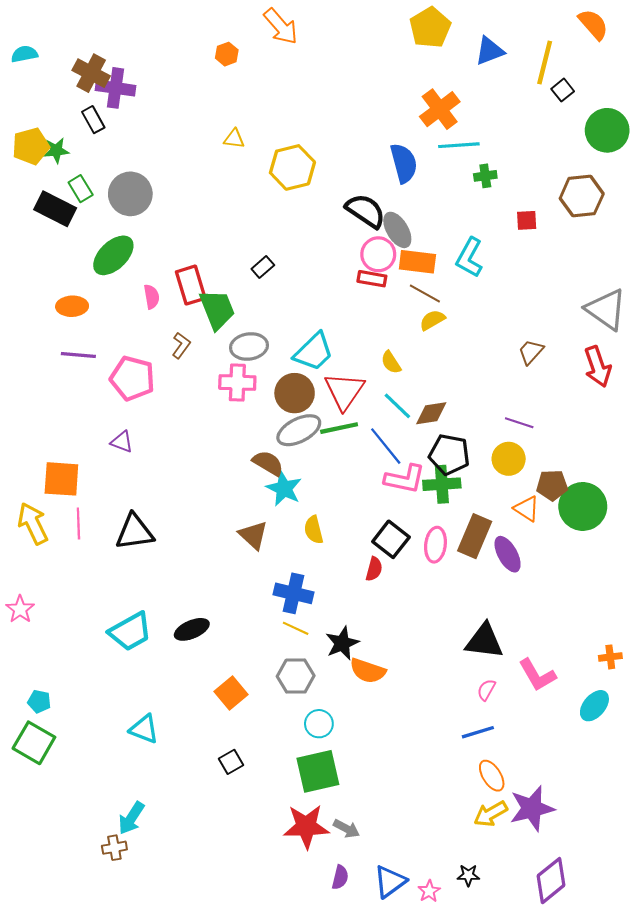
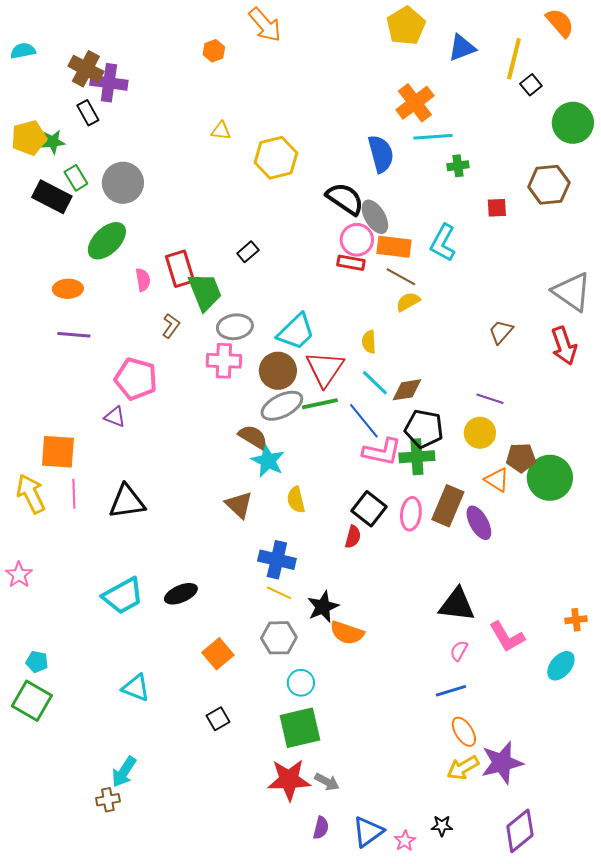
yellow semicircle: (391, 362) -> (369, 342), turned 30
pink pentagon: (132, 378) -> (136, 379), moved

